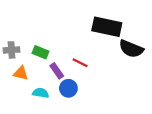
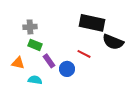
gray cross: (12, 50) -> (30, 27), moved
red line: (80, 63) -> (84, 54), moved
blue circle: (68, 88) -> (67, 69), moved

